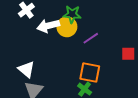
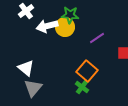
purple line: (91, 38) -> (97, 38), moved
orange square: (90, 72) -> (87, 71), turned 30

